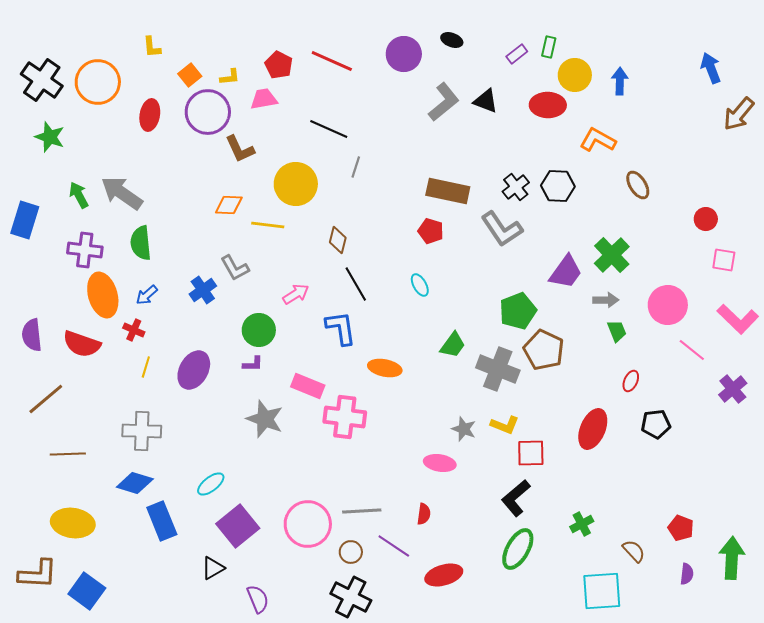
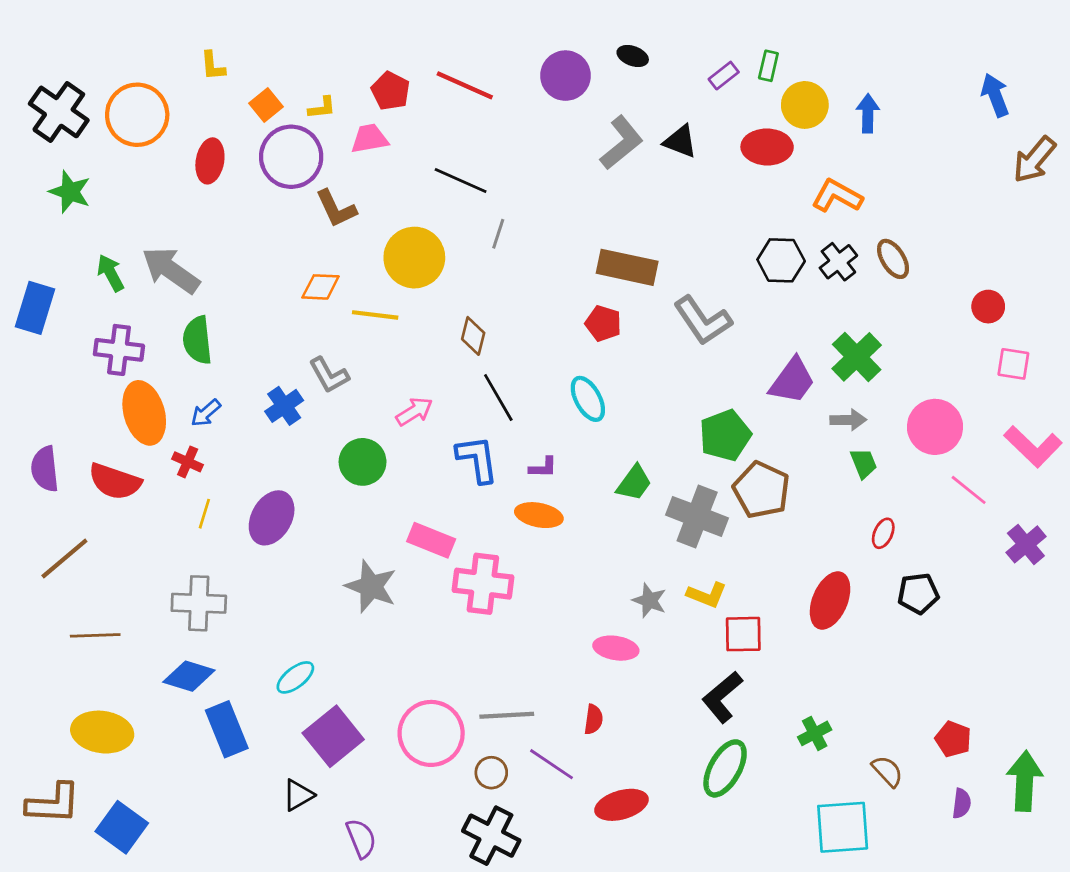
black cross: (516, 187) -> (838, 262), moved
cyan ellipse: (420, 285) -> (588, 399), size x1.4
purple L-shape: (253, 364) -> (543, 467), moved

